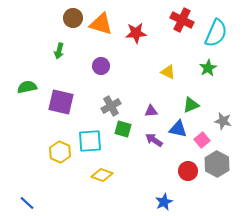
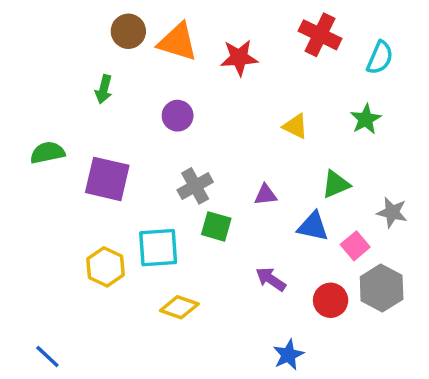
cyan semicircle: (216, 33) -> (380, 58), size x0.7
purple arrow: (154, 140) -> (271, 279), moved

